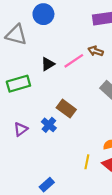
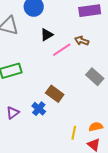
black triangle: (48, 64) -> (47, 35), moved
yellow line: (87, 162) -> (74, 133), moved

